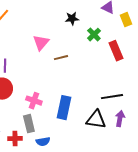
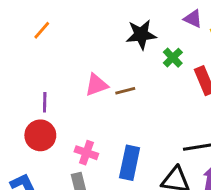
black star: (72, 19) -> (141, 35), size x1.5
pink triangle: (41, 43) -> (96, 85), moved, turned 30

